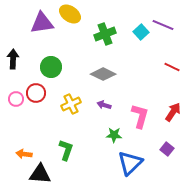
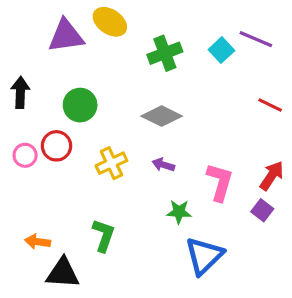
purple square: (167, 149) -> (262, 210), moved

